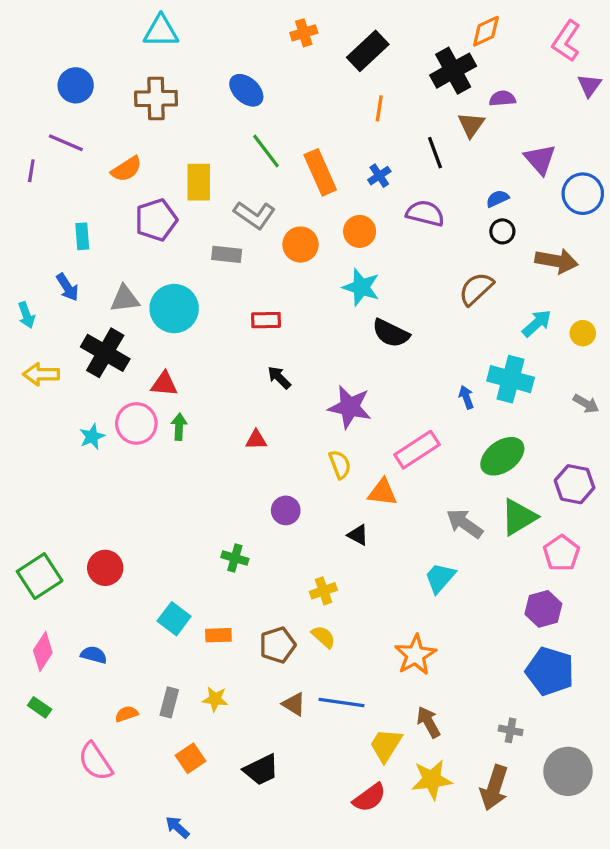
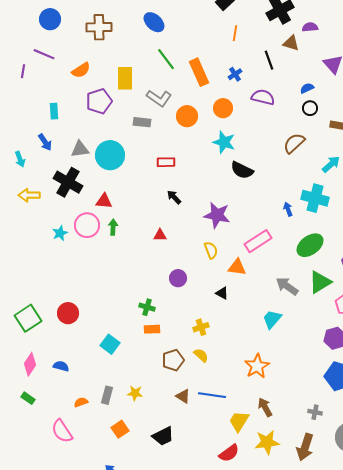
brown triangle: (471, 125) -> (291, 43), turned -48
orange rectangle: (218, 635) -> (152, 329), moved

